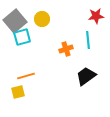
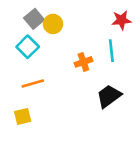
gray square: (15, 21) -> (34, 19), moved, size x0.7
cyan square: (22, 37) -> (28, 47), turned -30
orange line: (26, 76) -> (33, 84), moved

